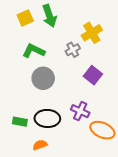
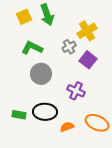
purple square: (93, 75) -> (88, 60), moved
purple cross: (80, 111) -> (76, 91), moved
orange semicircle: (40, 145) -> (67, 127), moved

